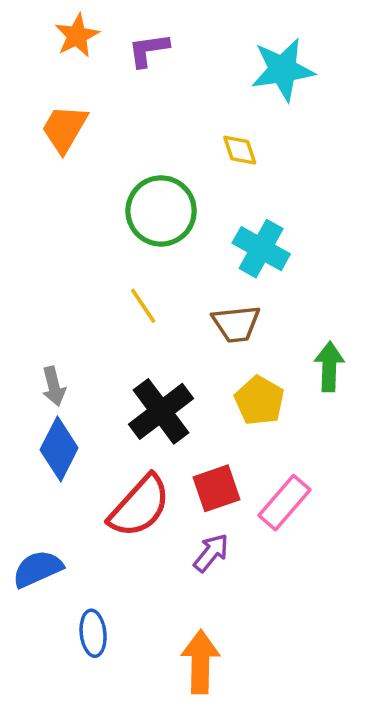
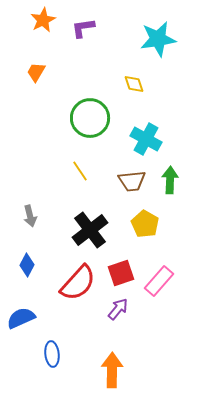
orange trapezoid: (64, 129) -> (36, 72), size x0.7
green arrow: (329, 367) -> (170, 180), moved
blue diamond: (59, 449) -> (27, 265), moved, size x0.7

